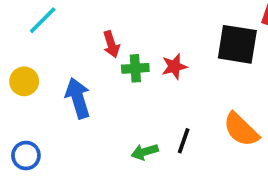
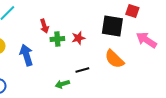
orange semicircle: (241, 130) -> (114, 59), moved
black line: (184, 141) -> (82, 70), moved, turned 56

